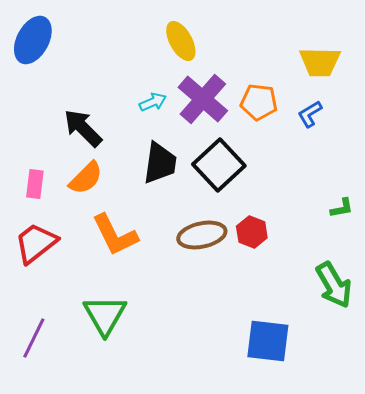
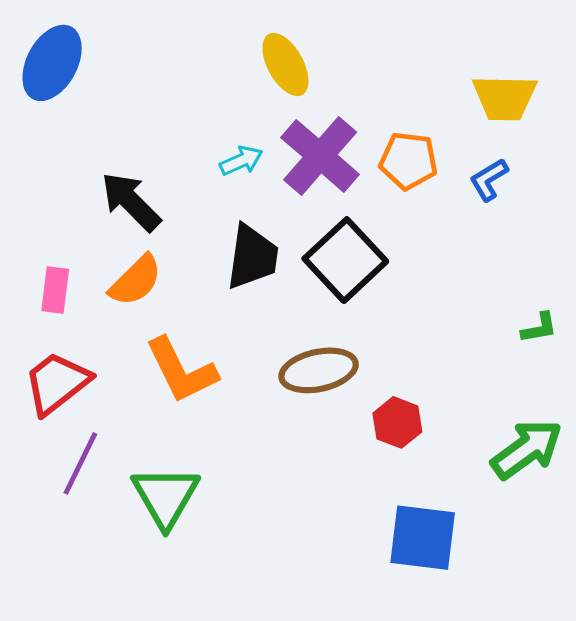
red hexagon: (252, 232) -> (397, 422), moved
green arrow: (334, 285) -> (527, 449), turned -96
purple line: (34, 338) -> (80, 463), moved

